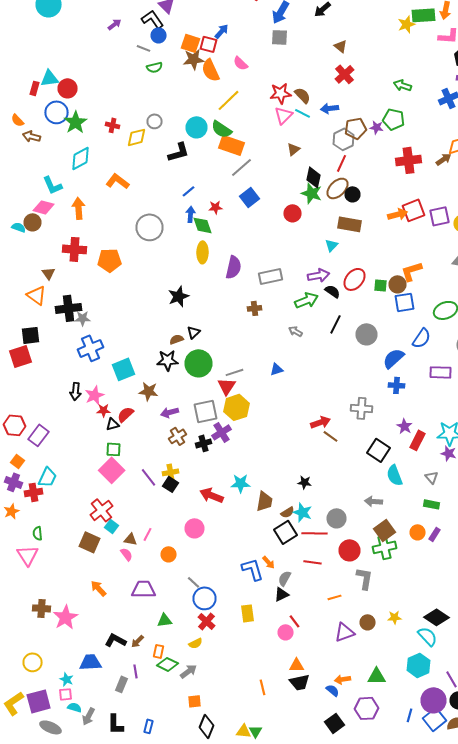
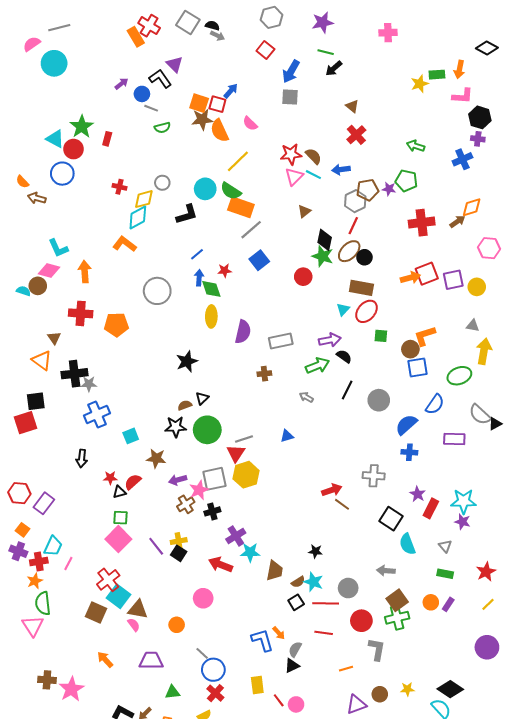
green rectangle: (424, 15) -> (437, 75), size x0.7
blue circle: (158, 35) -> (142, 94), moved
cyan triangle: (50, 78) -> (55, 139), turned 36
red rectangle: (34, 88) -> (107, 139), moved
green star: (76, 122) -> (82, 127), moved
cyan diamond: (80, 158) -> (138, 217), moved
red ellipse: (354, 279) -> (367, 311), moved
green square: (380, 285) -> (381, 336), moved
cyan square: (124, 369) -> (131, 436), size x0.7
pink star: (94, 395) -> (199, 490), moved
purple cross: (222, 432) -> (236, 536), moved
orange star: (12, 511) -> (35, 581), moved
cyan square: (112, 526) -> (118, 596), size x1.6
black square: (286, 532) -> (296, 602), size x0.7
green semicircle: (38, 533) -> (43, 603), size x1.6
pink line: (148, 534) -> (68, 564), moved
brown triangle: (130, 539) -> (138, 609), size x1.5
red line: (294, 621) -> (279, 700), moved

